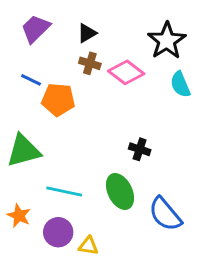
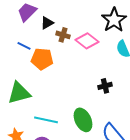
black triangle: (87, 33) -> (47, 23), moved
black cross: (140, 149) -> (105, 86), moved, turned -32

